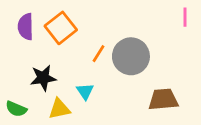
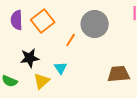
gray circle: (131, 56) -> (95, 24), moved
yellow triangle: (59, 109) -> (42, 81), turned -30

